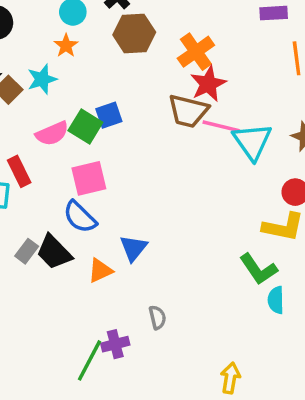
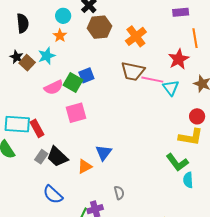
red star: (208, 84) -> (179, 59), moved
cyan triangle: (252, 141) -> (171, 88), size x0.7
red rectangle: (19, 171) -> (37, 128), moved
blue semicircle: (80, 217) -> (53, 195), moved

